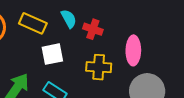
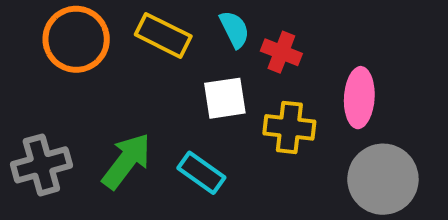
white square: (52, 54) -> (225, 98), moved

